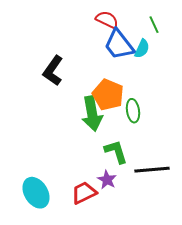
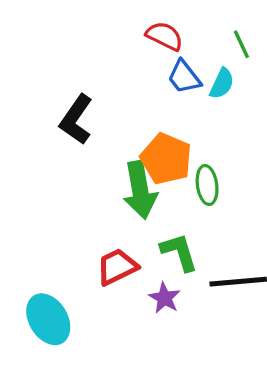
blue trapezoid: (119, 45) -> (184, 77), size x0.7
red trapezoid: (84, 193) -> (117, 267), moved

